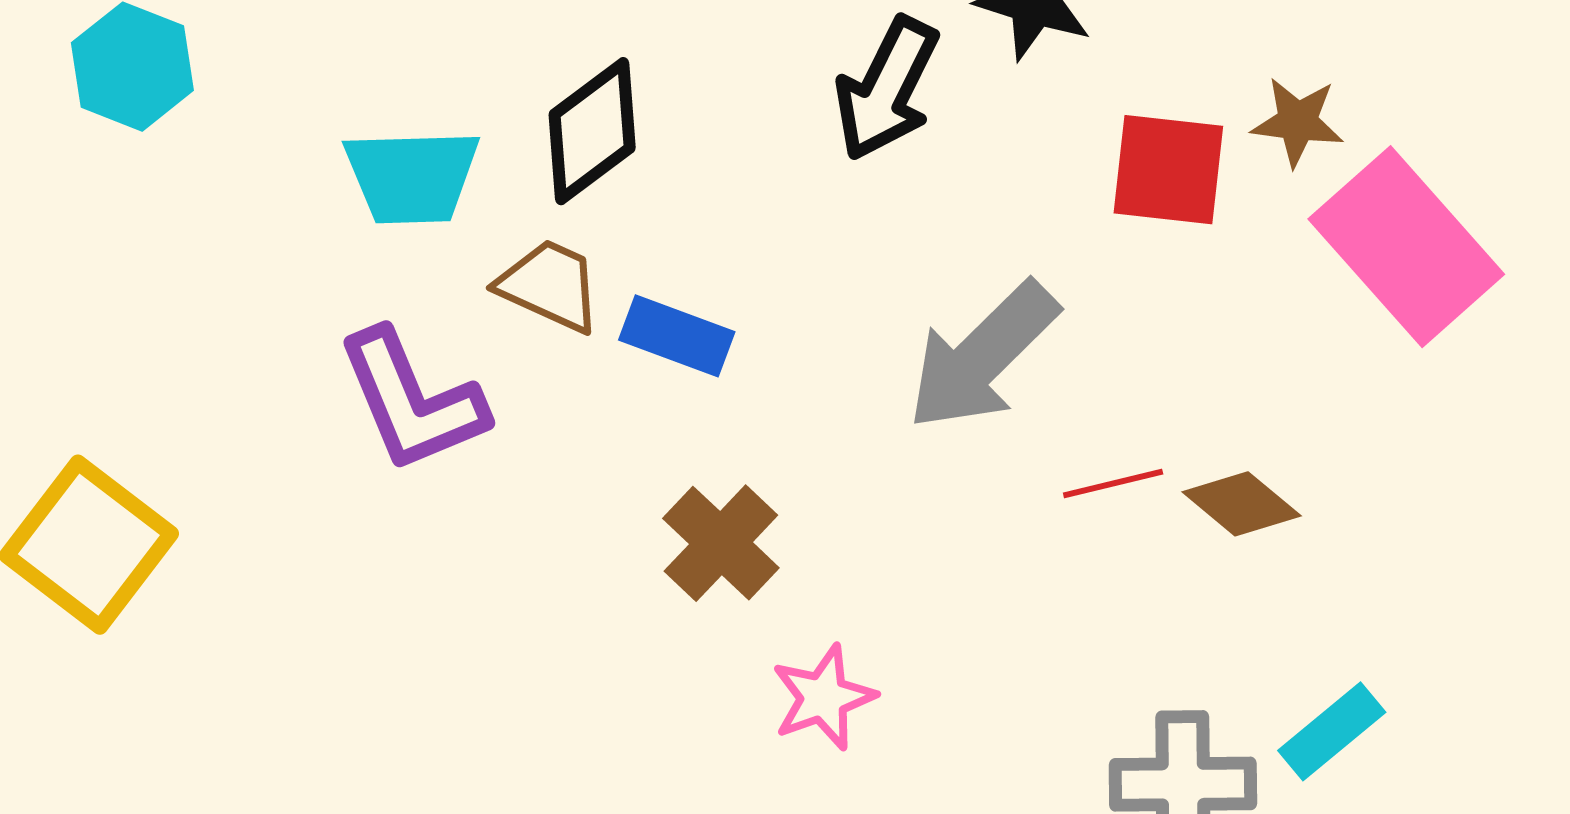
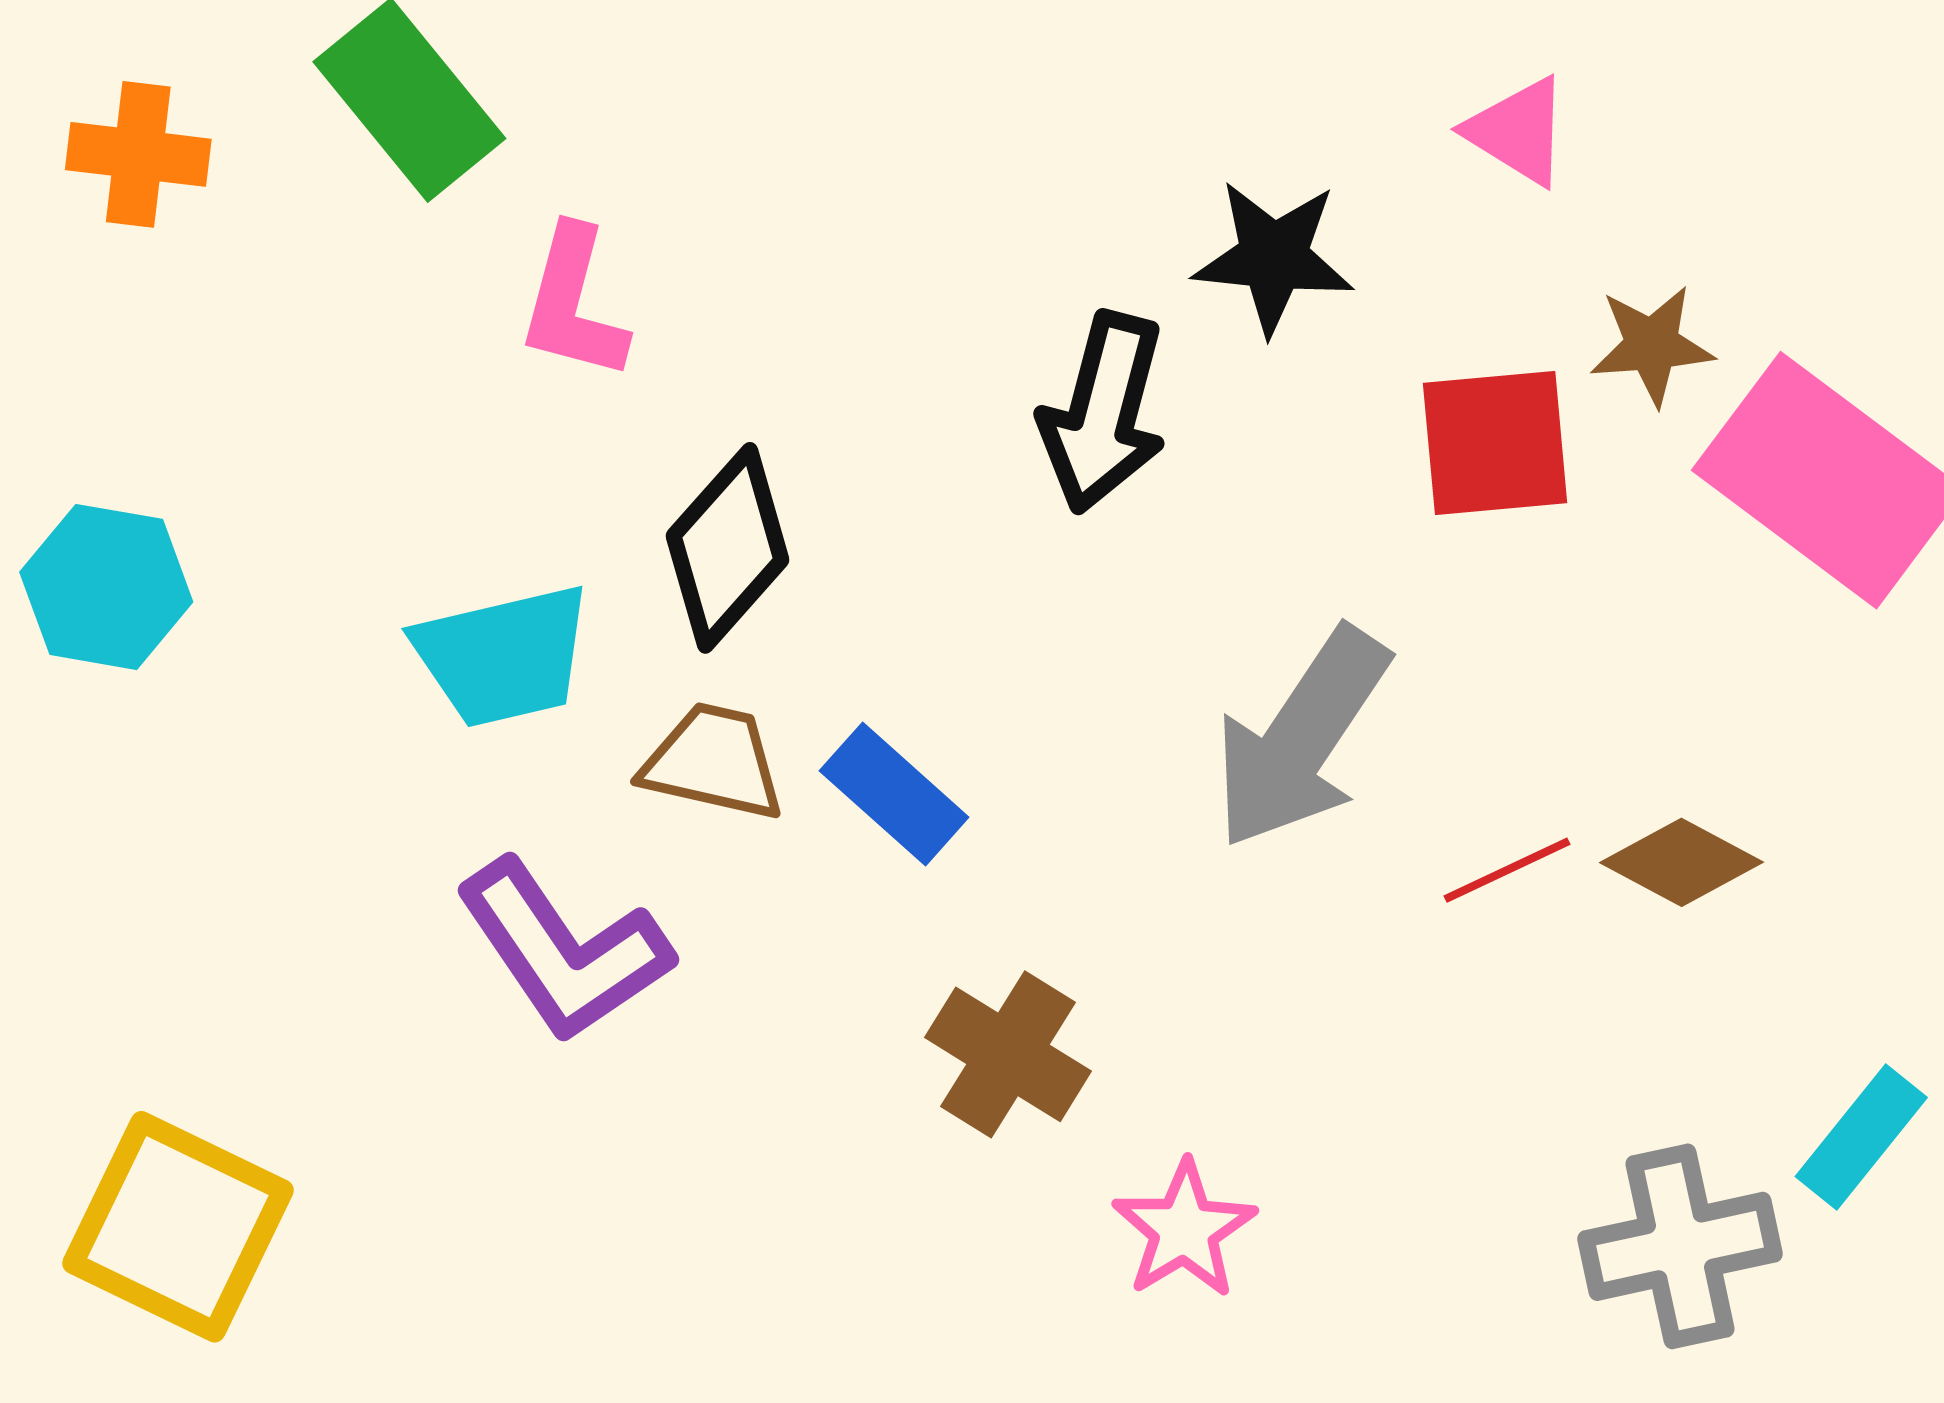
blue rectangle: (677, 336) -> (894, 794), turned 33

